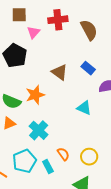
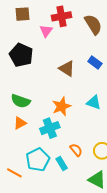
pink triangle: (33, 32) -> (46, 31), moved
orange star: (35, 95) -> (62, 106), moved
cyan cross: (39, 130) -> (50, 128), turned 30

